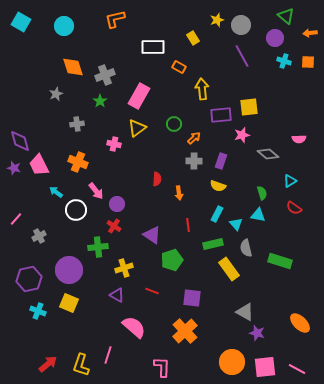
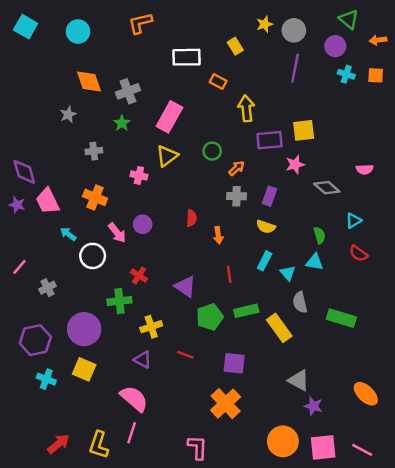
purple line: (242, 56) -> (295, 68), turned 40
purple circle: (117, 204) -> (143, 224), moved
green rectangle: (213, 244) -> (246, 311), moved
pink semicircle: (134, 327) -> (134, 399), moved

